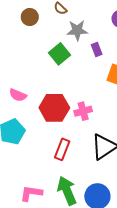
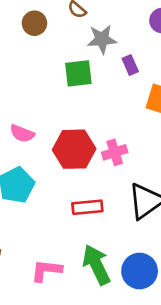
green square: (60, 54) -> (78, 73), turned 35
red rectangle: (62, 149) -> (87, 207), turned 65

